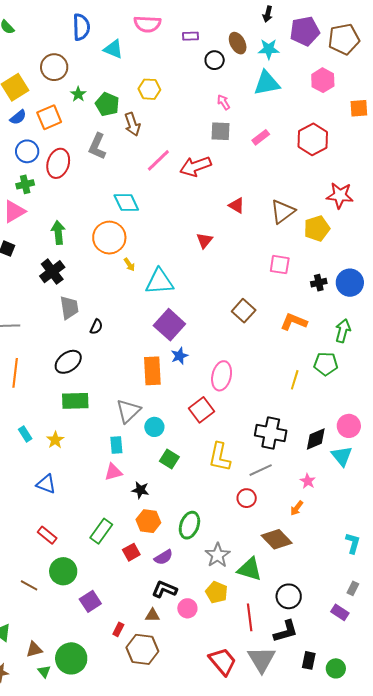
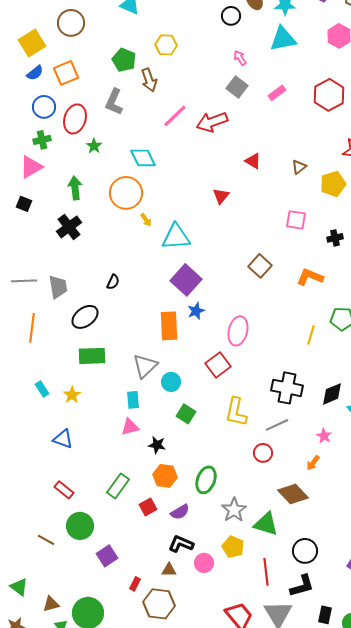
green star: (78, 94) -> (94, 146), moved
gray square: (221, 131) -> (237, 87), turned 35
brown triangle: (283, 211) -> (299, 167), size x0.6
gray trapezoid: (69, 308) -> (58, 287), moved

